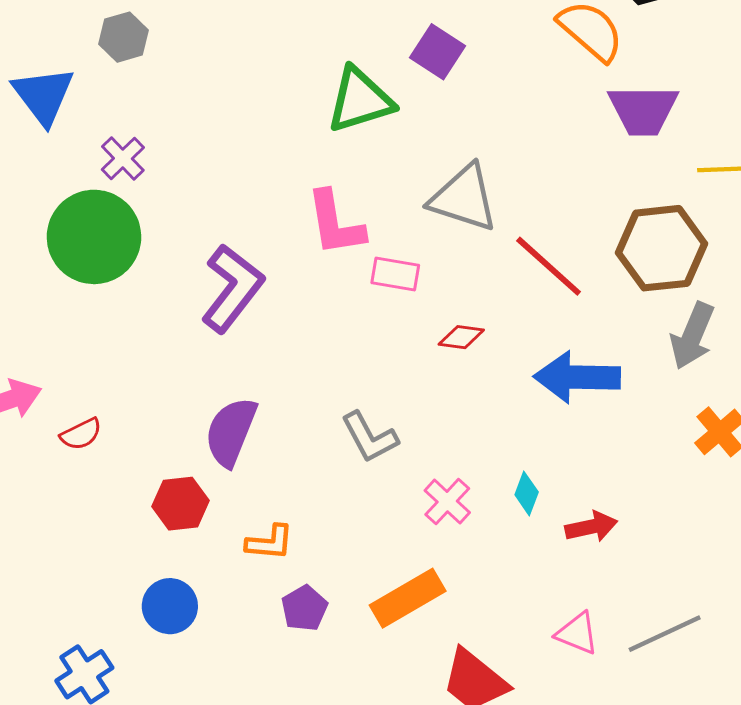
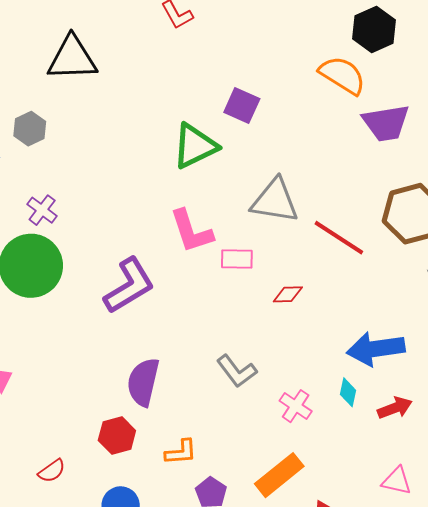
purple L-shape: (232, 288) -> (129, 286), turned 30
blue arrow: (577, 377) -> (376, 349), moved
red semicircle: (81, 434) -> (52, 471), moved

